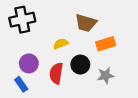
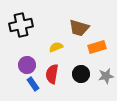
black circle: (80, 65) -> (81, 74), moved
gray star: (106, 76) -> (106, 76), moved
blue rectangle: (21, 84) -> (33, 84), moved

